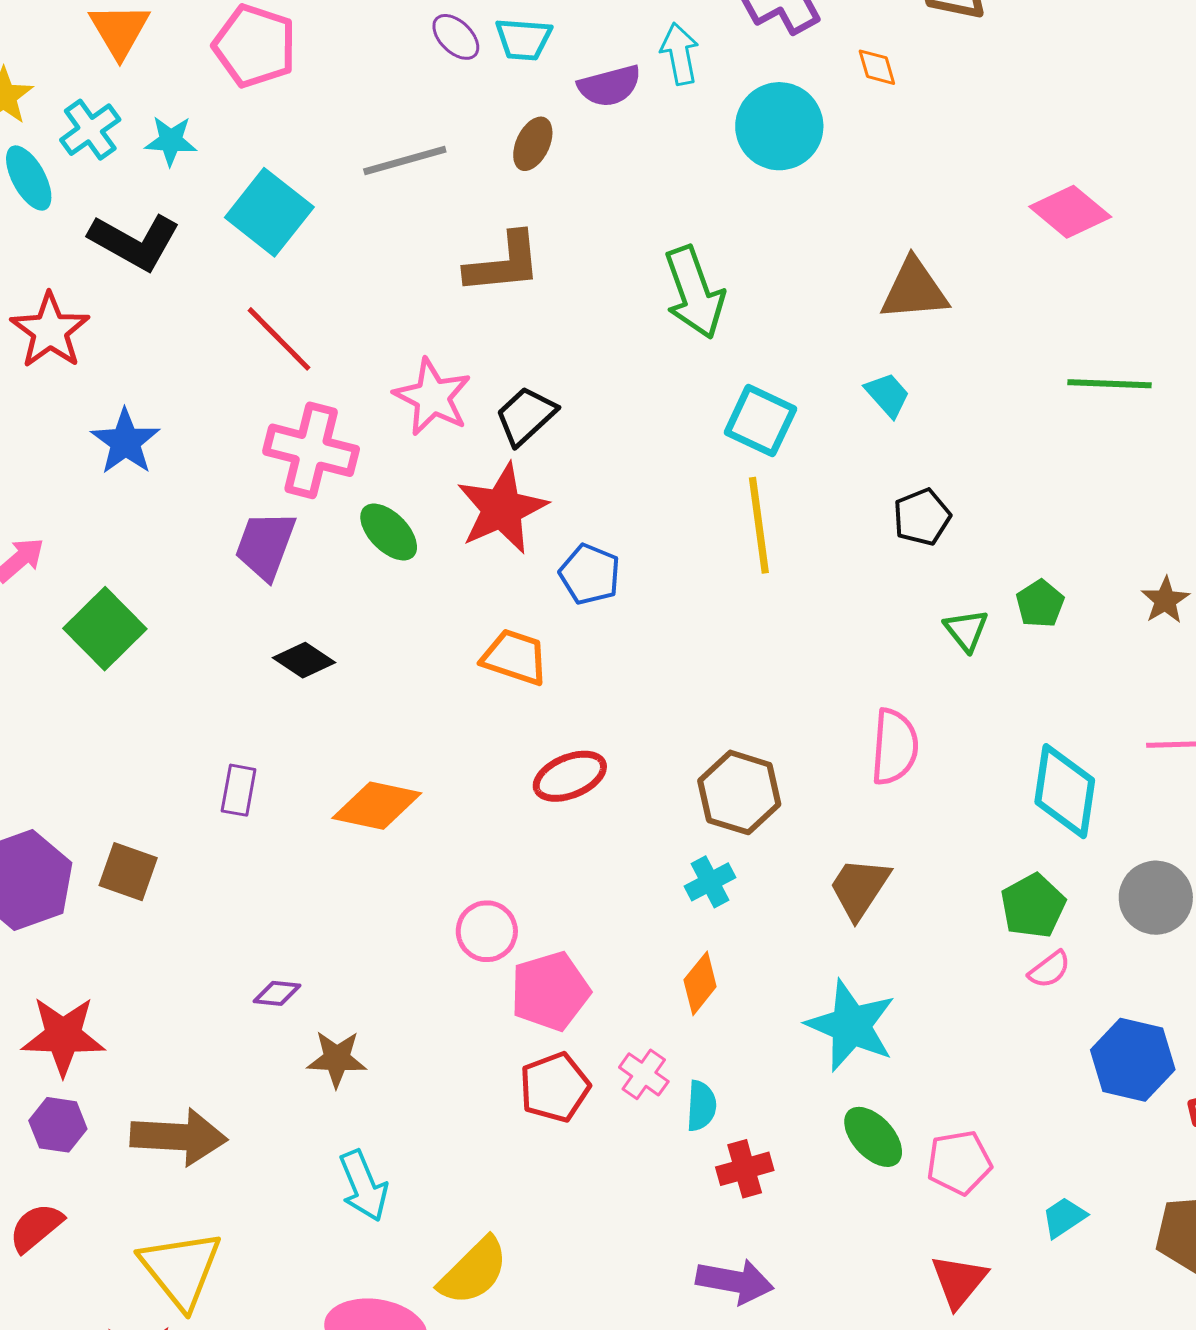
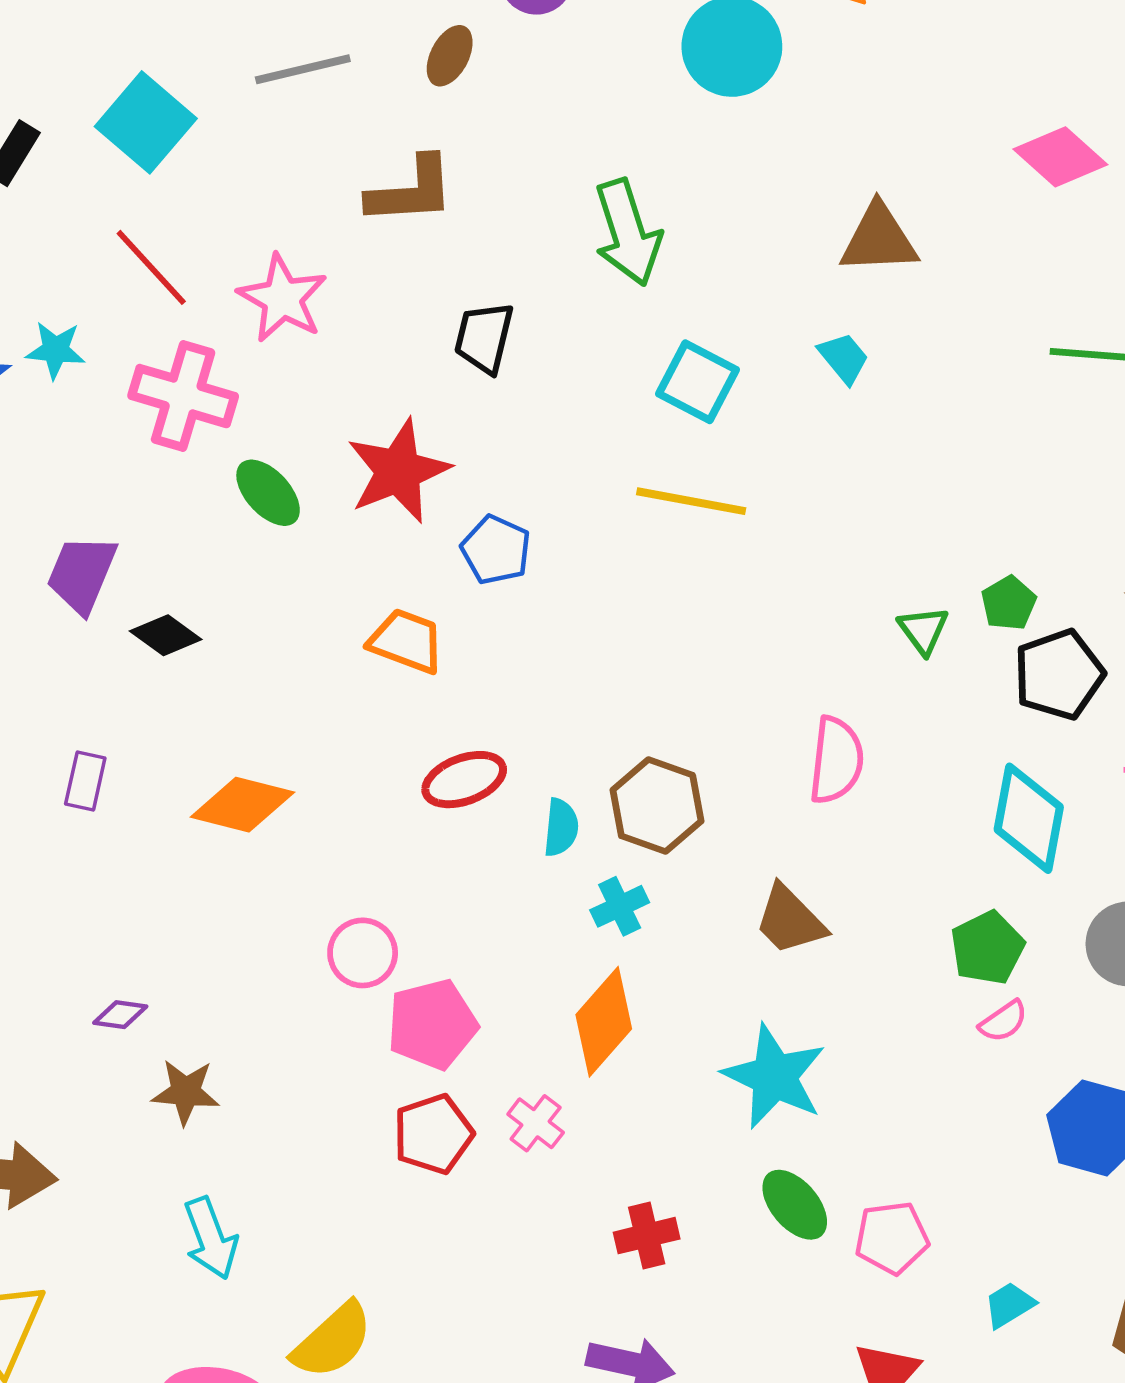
cyan star: (171, 141) -> (55, 350), moved
pink star: (432, 397) -> (282, 298), moved
black trapezoid: (526, 416) -> (484, 338), moved, turned -36
black pentagon: (922, 517) -> (1059, 674), moved, size x1.4
yellow line: (759, 525) -> (691, 501), turned -74
purple trapezoid: (265, 545) -> (82, 574), moved
brown trapezoid: (859, 888) -> (790, 920), turned -80
orange diamond: (700, 983) -> (604, 1022), size x1.5
cyan semicircle: (701, 1106) -> (561, 827), moved

